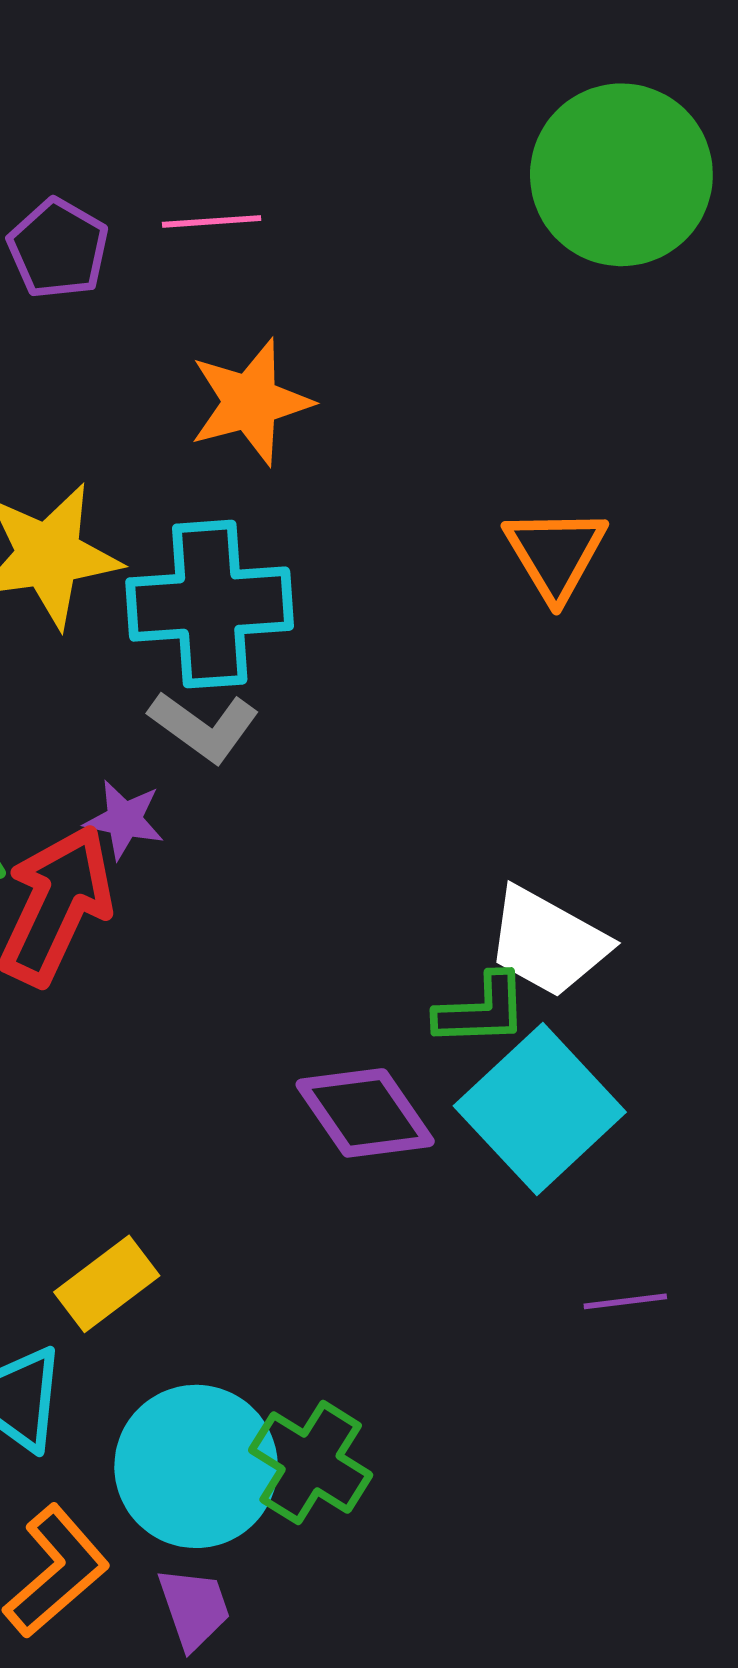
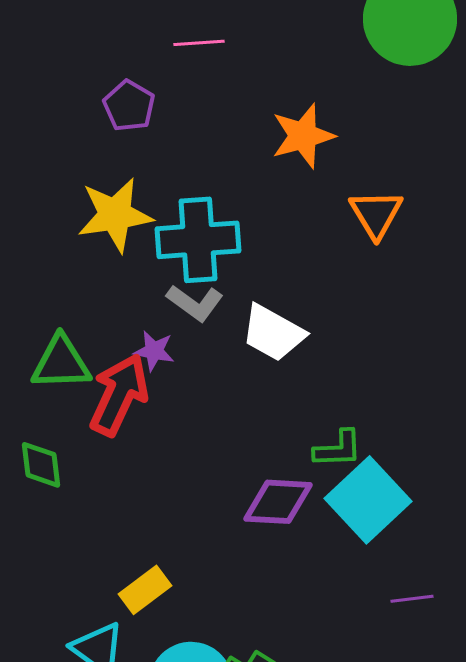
purple pentagon: (58, 249) -> (129, 106), moved
orange star: (250, 402) -> (303, 136), moved
white trapezoid: (548, 942) -> (273, 333), moved
purple diamond: (365, 1113) -> (278, 502), turned -52

